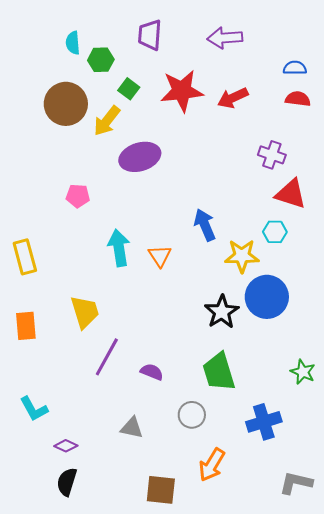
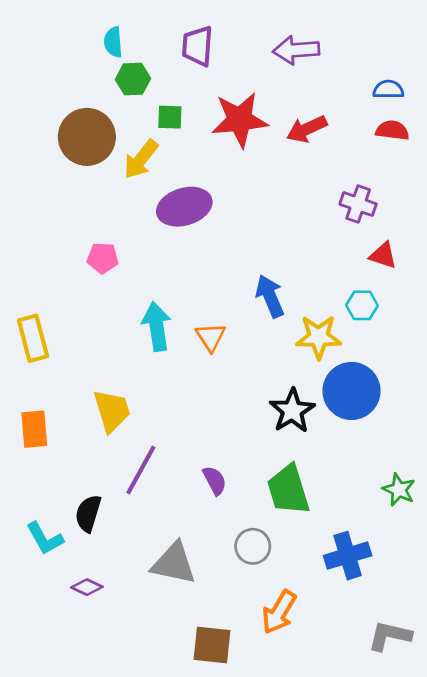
cyan semicircle: (73, 43) -> (113, 42), moved
green square: (129, 89) -> (170, 117), turned -35
red triangle: (291, 194) -> (383, 255), size x0.7
purple semicircle: (152, 372) -> (215, 480), moved, turned 40
gray triangle: (132, 428) -> (174, 563), size x1.5
black semicircle: (67, 482) -> (88, 513), moved

